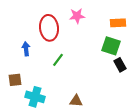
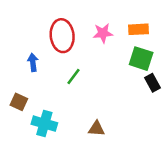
pink star: (77, 16) -> (103, 33), moved
orange rectangle: (118, 23) -> (139, 29), moved
brown square: (15, 80) -> (19, 102), turned 32

